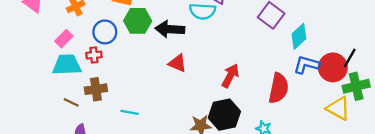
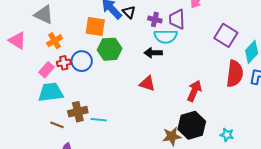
black arrow: (170, 29) -> (153, 53), moved, size x0.7
red cross: (94, 55) -> (64, 63), moved
red semicircle: (279, 88) -> (235, 74), moved
cyan line: (130, 112) -> (99, 120), moved

